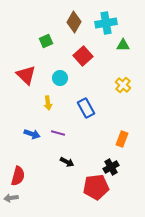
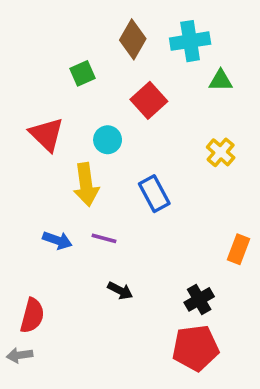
yellow arrow: (48, 103) -> (86, 185), size x1.6
orange rectangle: (122, 139) -> (239, 249), moved
red pentagon: (96, 187) -> (195, 348), moved

